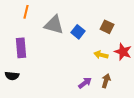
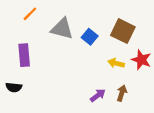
orange line: (26, 12) -> (30, 14), turned 32
brown square: (107, 27) -> (123, 31), size x1.5

